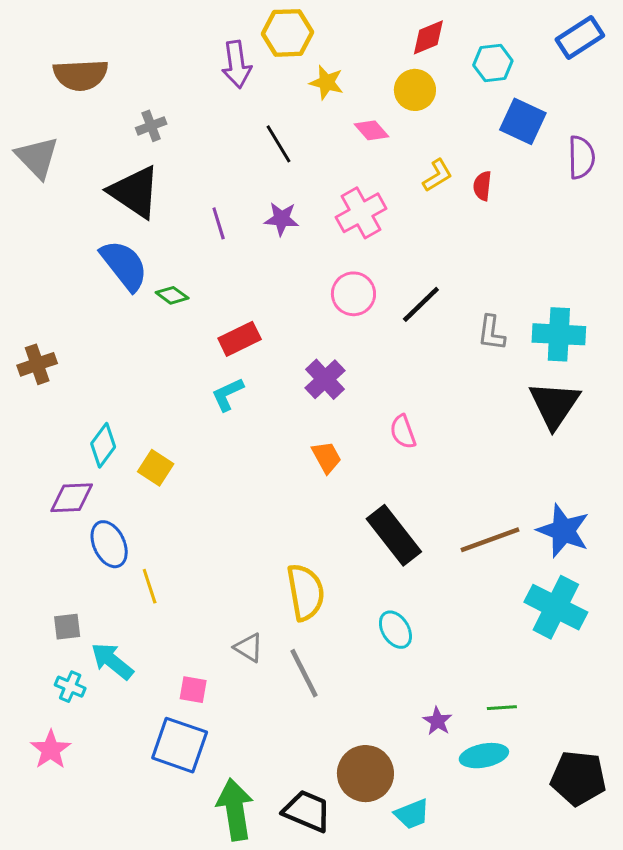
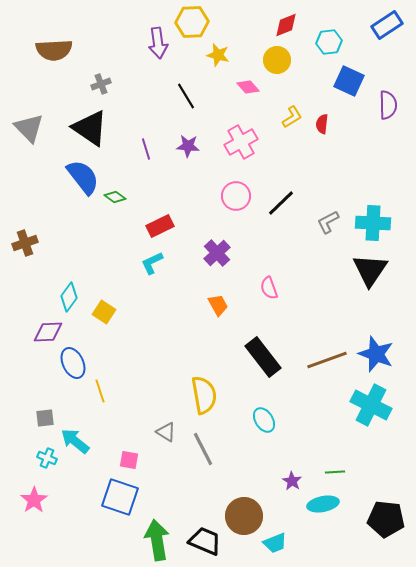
gray triangle: (37, 157) -> (29, 128), moved
gray L-shape: (491, 333) -> (328, 222), turned 55

